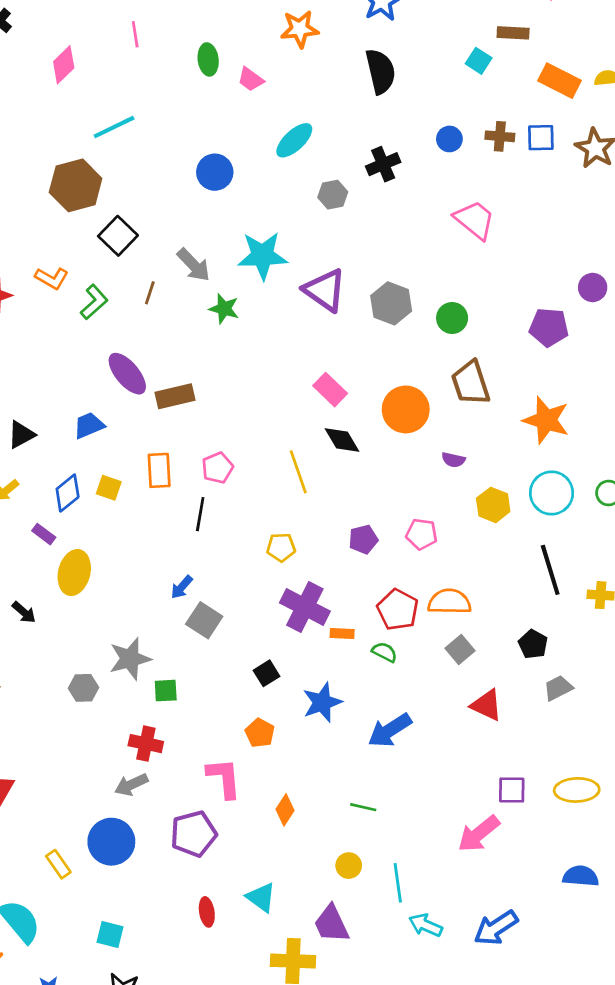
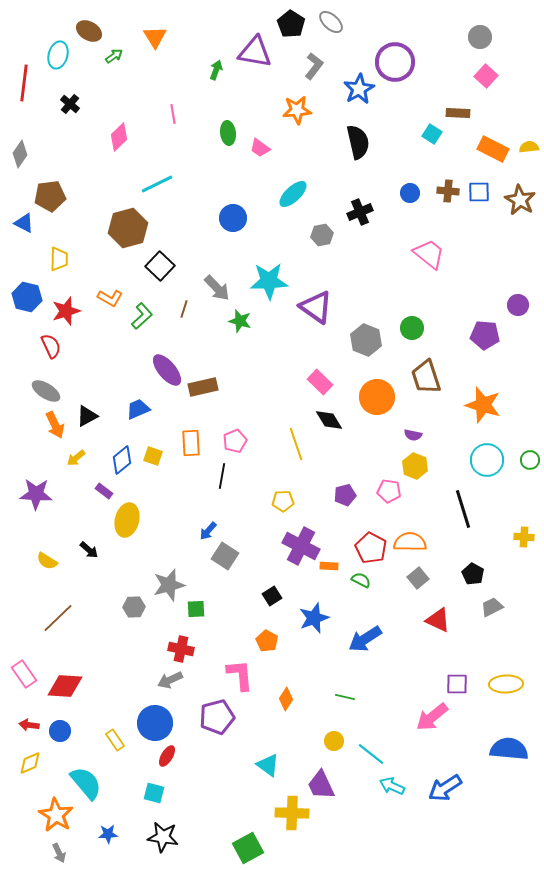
gray hexagon: (391, 303) -> (366, 340), moved
yellow hexagon: (493, 505) -> (415, 466), moved
black line: (550, 570) -> (463, 509), moved
blue semicircle: (581, 876) -> (509, 749), size x1.4
cyan line: (398, 883) -> (371, 754), turned -44
red ellipse: (207, 912) -> (167, 756), moved, turned 40

